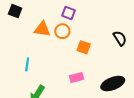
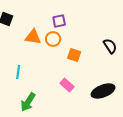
purple square: (68, 13) -> (59, 21), turned -32
pink rectangle: (77, 77) -> (67, 85), turned 56

